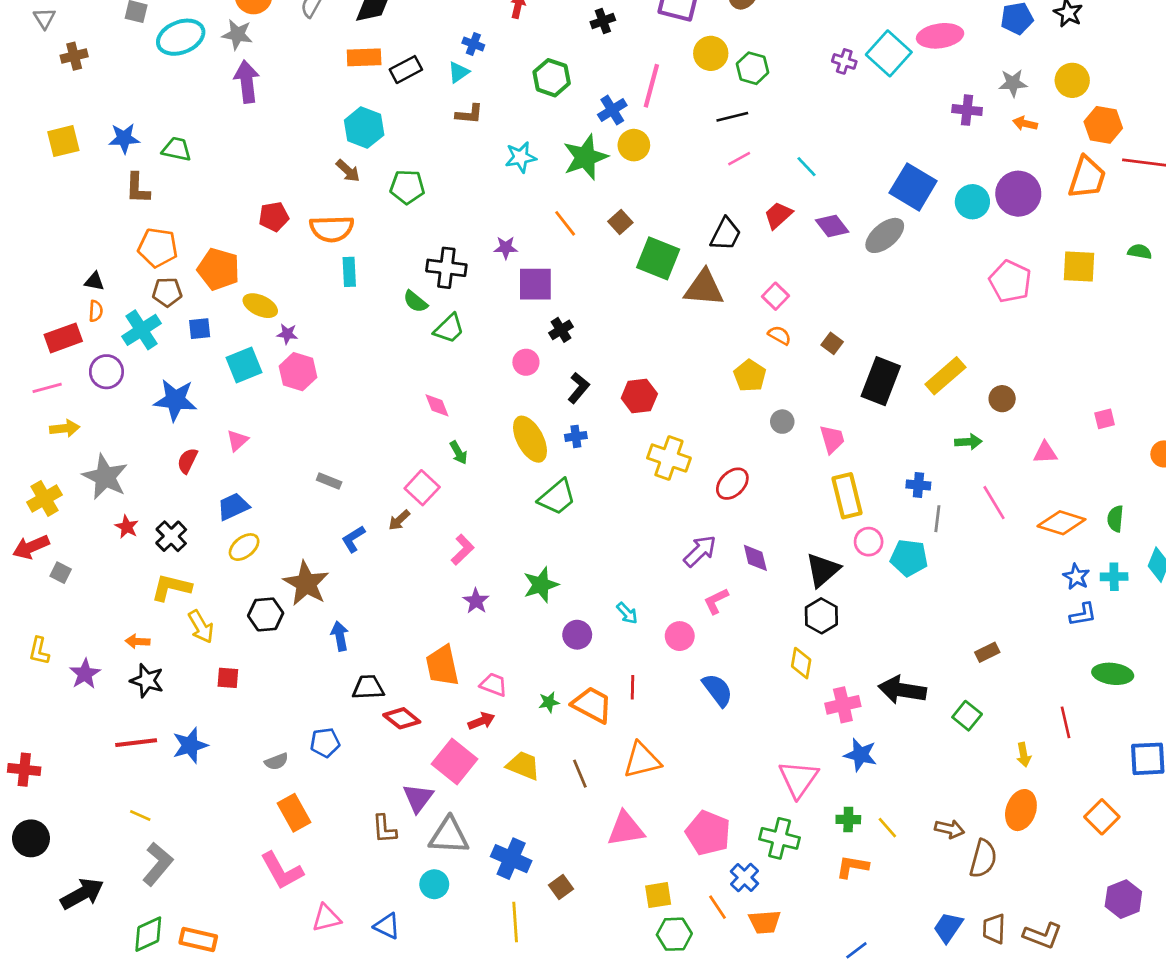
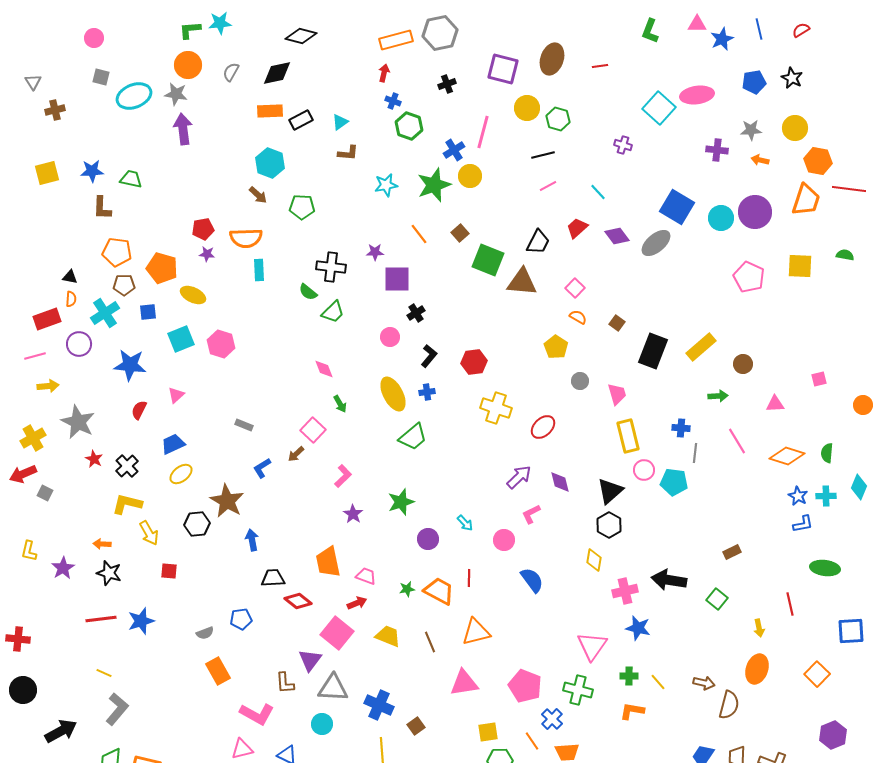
blue cross: (473, 44) -> (393, 101), moved
purple cross: (844, 61) -> (623, 145), moved
purple star: (287, 334) -> (207, 254), moved
pink L-shape: (282, 871) -> (257, 714), moved, turned -32

